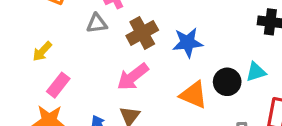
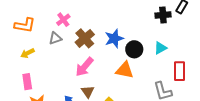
yellow arrow: (42, 51) -> (27, 53), moved, turned 32
black circle: (227, 82) -> (134, 49), moved
pink rectangle: (58, 85) -> (27, 82), moved, turned -35

